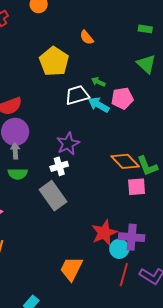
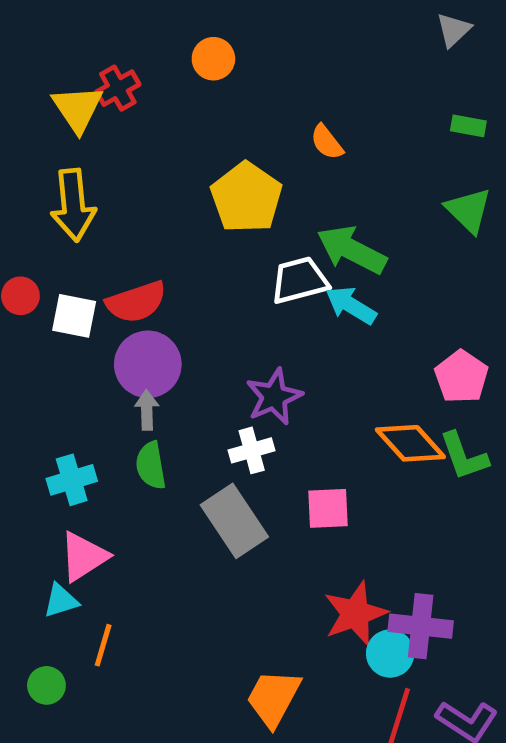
green arrow: (98, 82) -> (352, 250), size x2.0
pink pentagon: (122, 98) -> (461, 377), moved, turned -30
green semicircle: (18, 174) -> (151, 465), turned 78
pink square: (137, 187) -> (328, 508), moved

